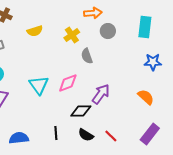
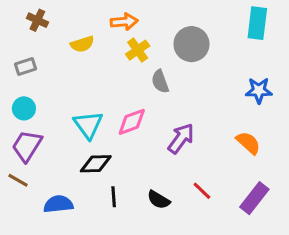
orange arrow: (93, 13) -> (124, 22), moved
cyan rectangle: (145, 27) -> (257, 23), moved
gray circle: (108, 31) -> (191, 44), size x1.5
black diamond: (81, 111) -> (96, 164), moved
red line: (111, 136) -> (202, 191), moved

